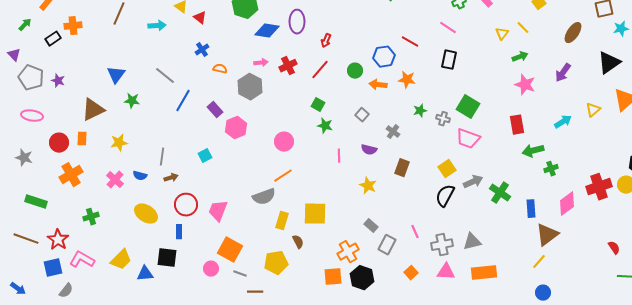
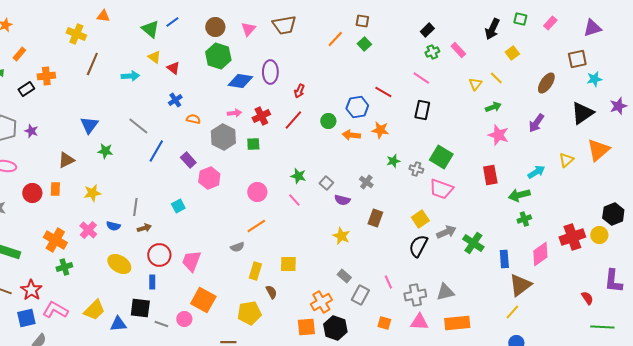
green square: (318, 105) -> (253, 144), moved, turned -32
brown triangle: (93, 110) -> (66, 160), size x0.7
gray square: (362, 115) -> (326, 183), moved
green arrow: (533, 151) -> (519, 195), moved
pink line: (339, 156) -> (294, 200), moved, turned -40
orange cross: (71, 175) -> (55, 240), moved, turned -30
gray semicircle: (264, 197) -> (237, 247), size x0.6
yellow square: (315, 214) -> (288, 264), size x0.7
orange square: (411, 273) -> (384, 323), turned -32
gray line: (240, 274) -> (161, 324), moved

